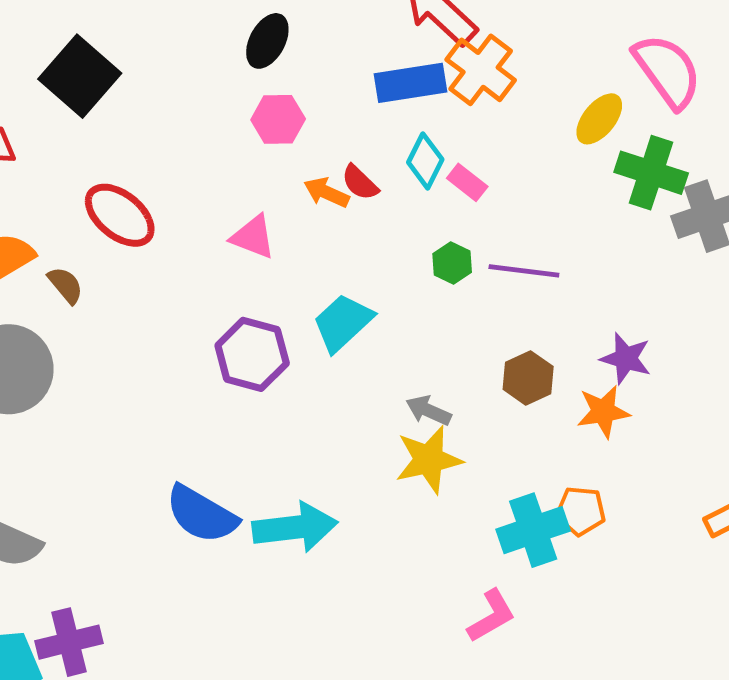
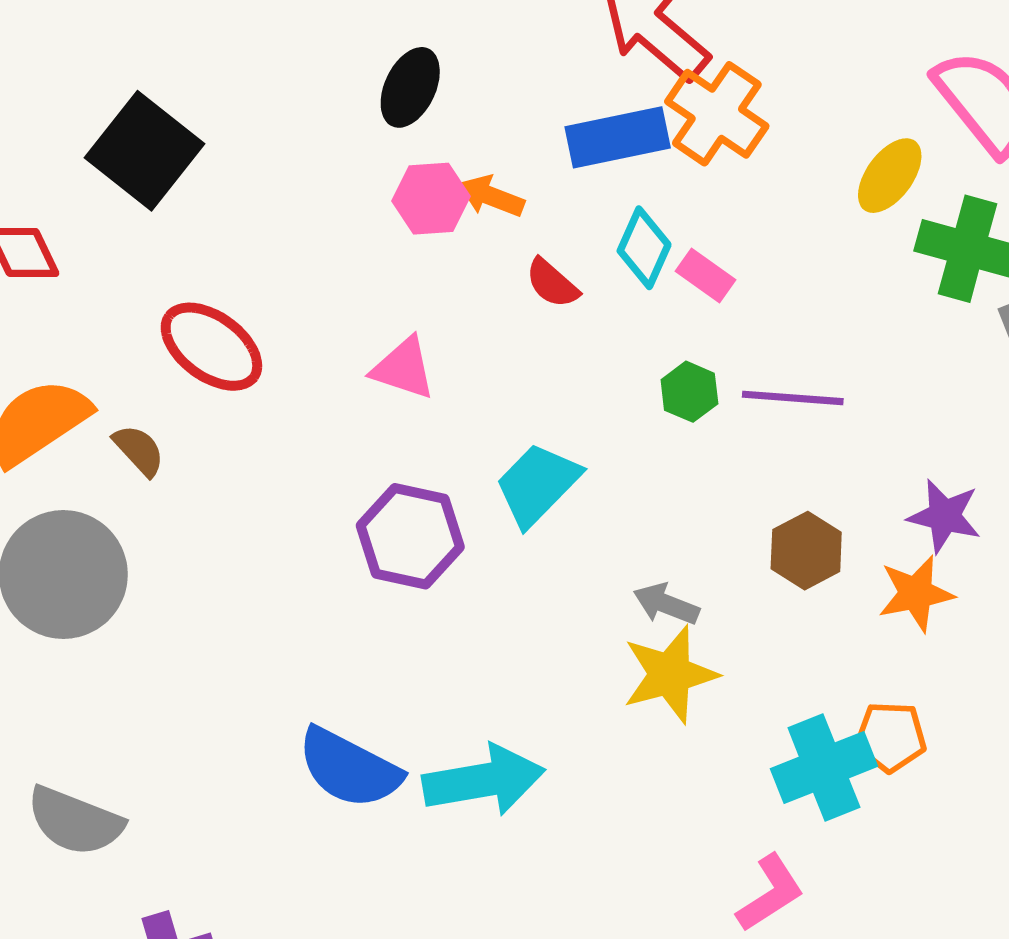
orange arrow: (327, 192) -> (491, 196), moved

